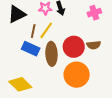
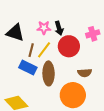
black triangle: (17, 14) -> (15, 33), turned 42
brown semicircle: (94, 45) -> (85, 73), moved
red circle: (74, 47) -> (69, 46), moved

